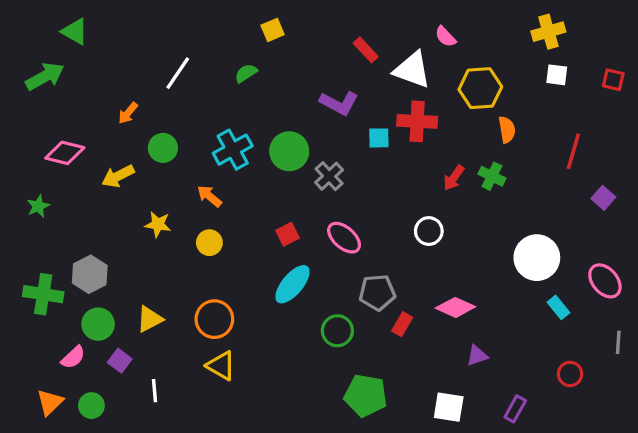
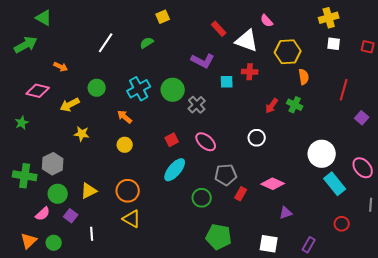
orange arrow: (128, 113) -> (61, 67), moved, turned -104
red cross: (417, 121) -> (250, 72), size x0.7
yellow star: (158, 224) -> (82, 134), moved
cyan rectangle: (558, 307) -> (335, 184), size x1.6

